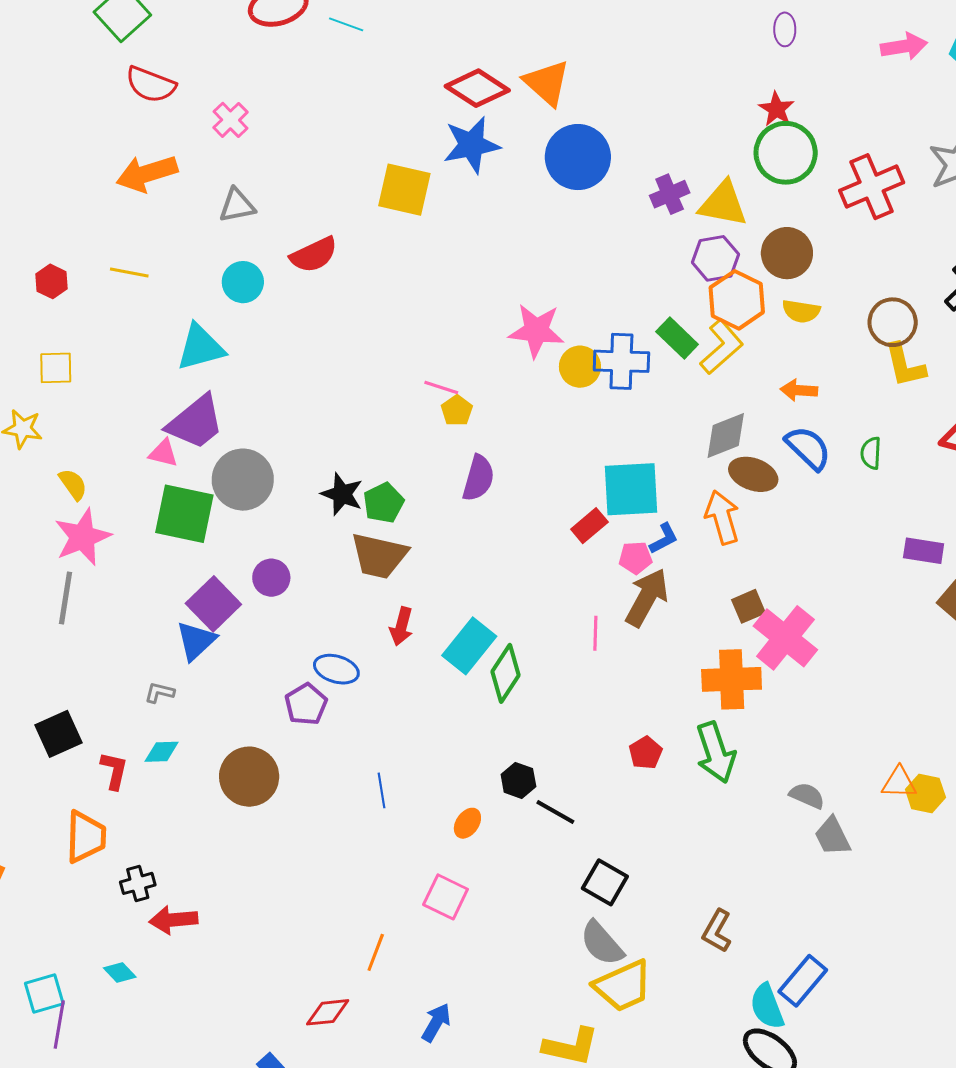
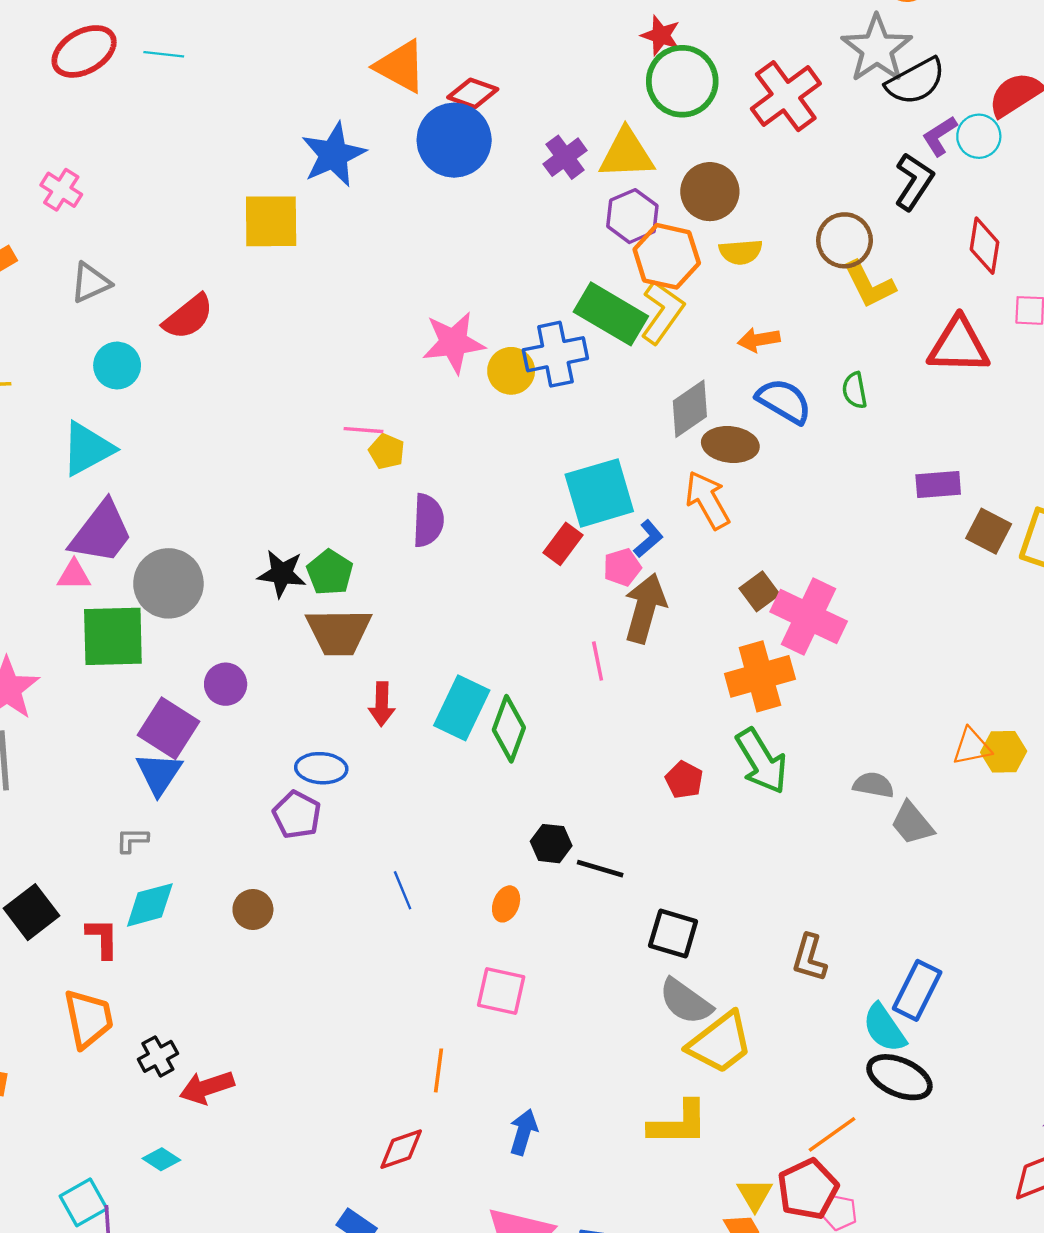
red diamond: (477, 88) -> (473, 93), moved, size x0.7
green rectangle: (677, 338) -> (611, 314), size x1.5
cyan diamond: (162, 752) -> (150, 905), size x1.4
brown circle: (249, 777) -> (253, 910), size x0.6

